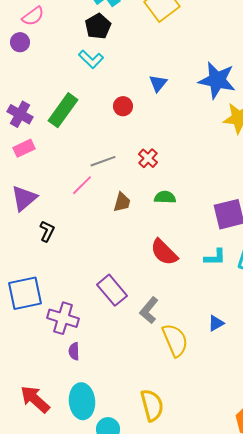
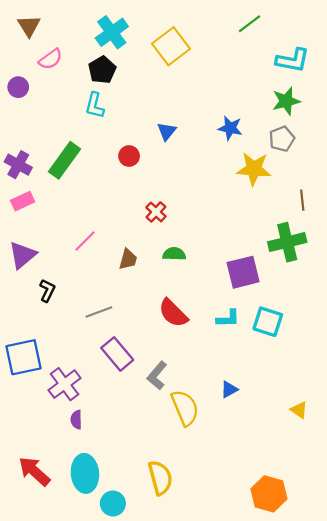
pink semicircle: (33, 16) -> (50, 59), moved
cyan L-shape: (91, 59) -> (95, 105), turned 60
blue star: (217, 80) -> (230, 128), size x0.6
gray line: (103, 161) -> (99, 312), moved
purple cross: (63, 318) -> (64, 384), turned 36

